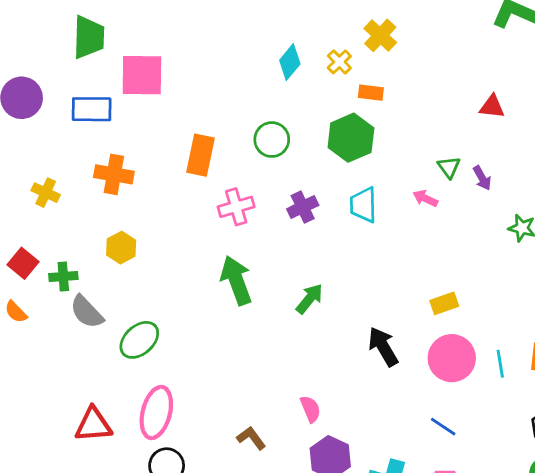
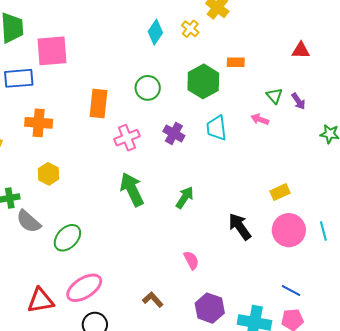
orange rectangle: (371, 93) -> (236, 62), moved
purple cross: (303, 207) -> (174, 133), turned -30
pink semicircle: (310, 409) -> (191, 260), moved
pink ellipse: (156, 412) -> (84, 288), turned 48
blue line: (443, 427) -> (291, 291), moved

